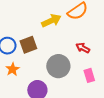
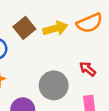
brown square: (28, 45) -> (24, 28), moved, turned -30

